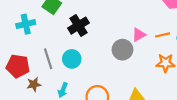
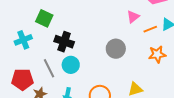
black cross: (79, 26) -> (64, 42), moved, turned -30
pink triangle: (139, 35) -> (133, 17), moved

